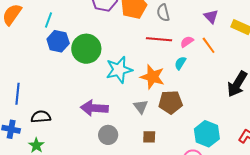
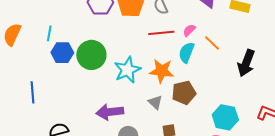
orange line: (209, 45) -> (212, 43), moved
cyan semicircle: (180, 63) -> (186, 52), size x1.5
blue line: (17, 94) -> (33, 92), moved

